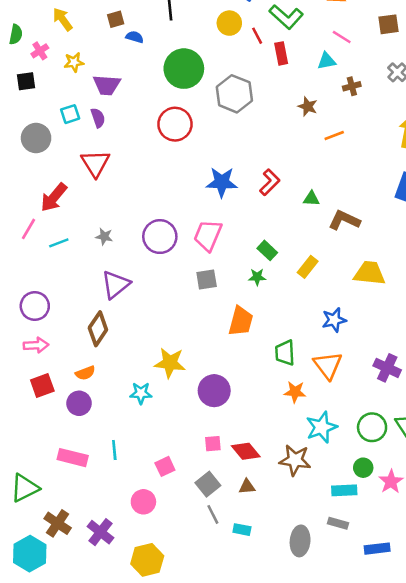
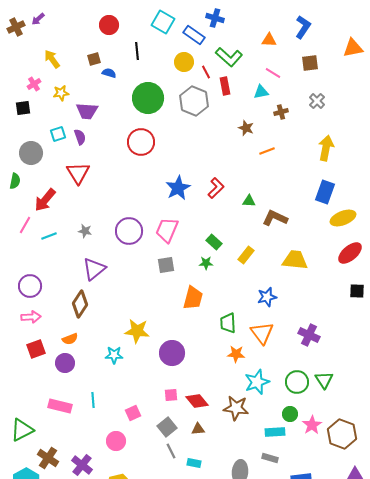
green semicircle: (16, 34) -> (15, 181), moved
gray hexagon: (234, 94) -> (194, 101), moved
blue star: (222, 182) -> (178, 188), turned -30

